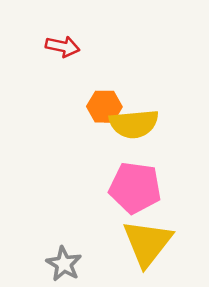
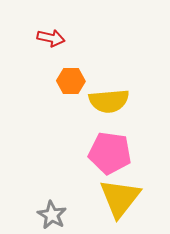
orange hexagon: (104, 107) -> (71, 81), moved

